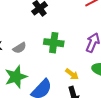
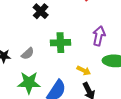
green star: (16, 77) -> (29, 83), turned 30

